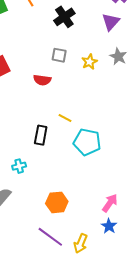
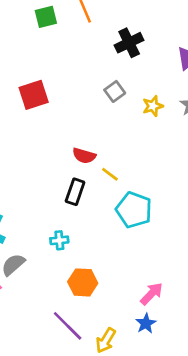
gray square: (59, 55) -> (115, 91), turned 35
red semicircle: (42, 80) -> (84, 156), moved
cyan cross: (19, 166) -> (59, 240), moved

